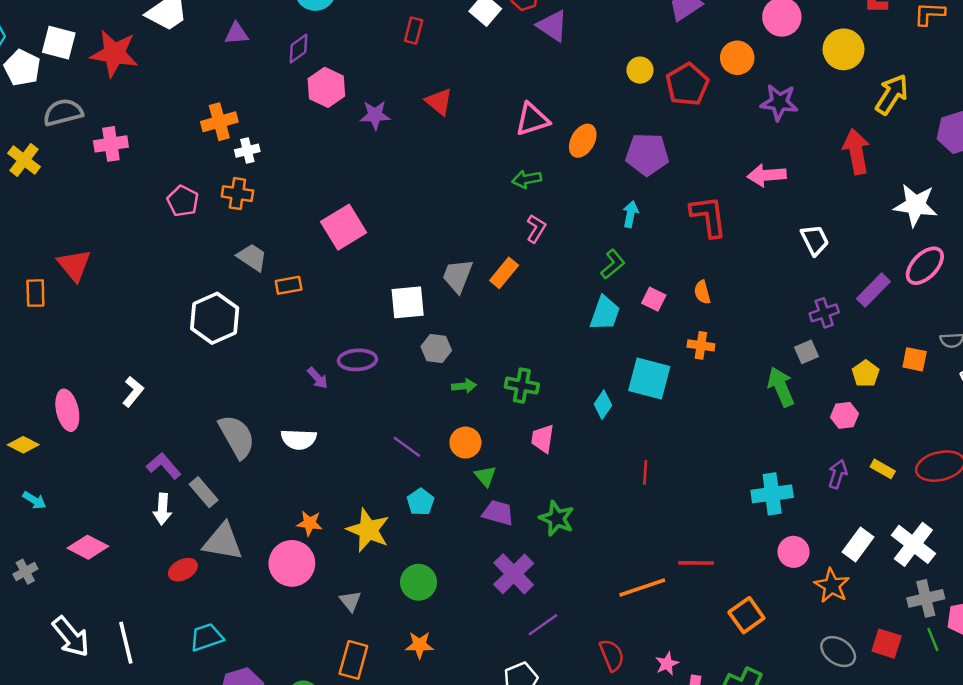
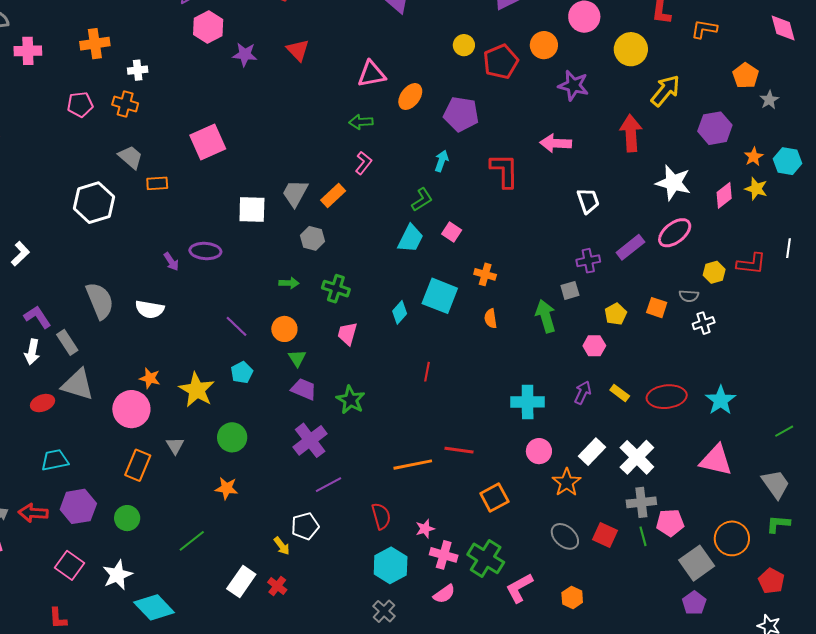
orange cross: (219, 122) -> (95, 44), moved
pink pentagon: (183, 201) -> (80, 104), turned 30
orange semicircle: (702, 292) -> (491, 318), moved
gray hexagon: (436, 348) -> (313, 238), moved
orange rectangle: (353, 660) -> (138, 465), moved

